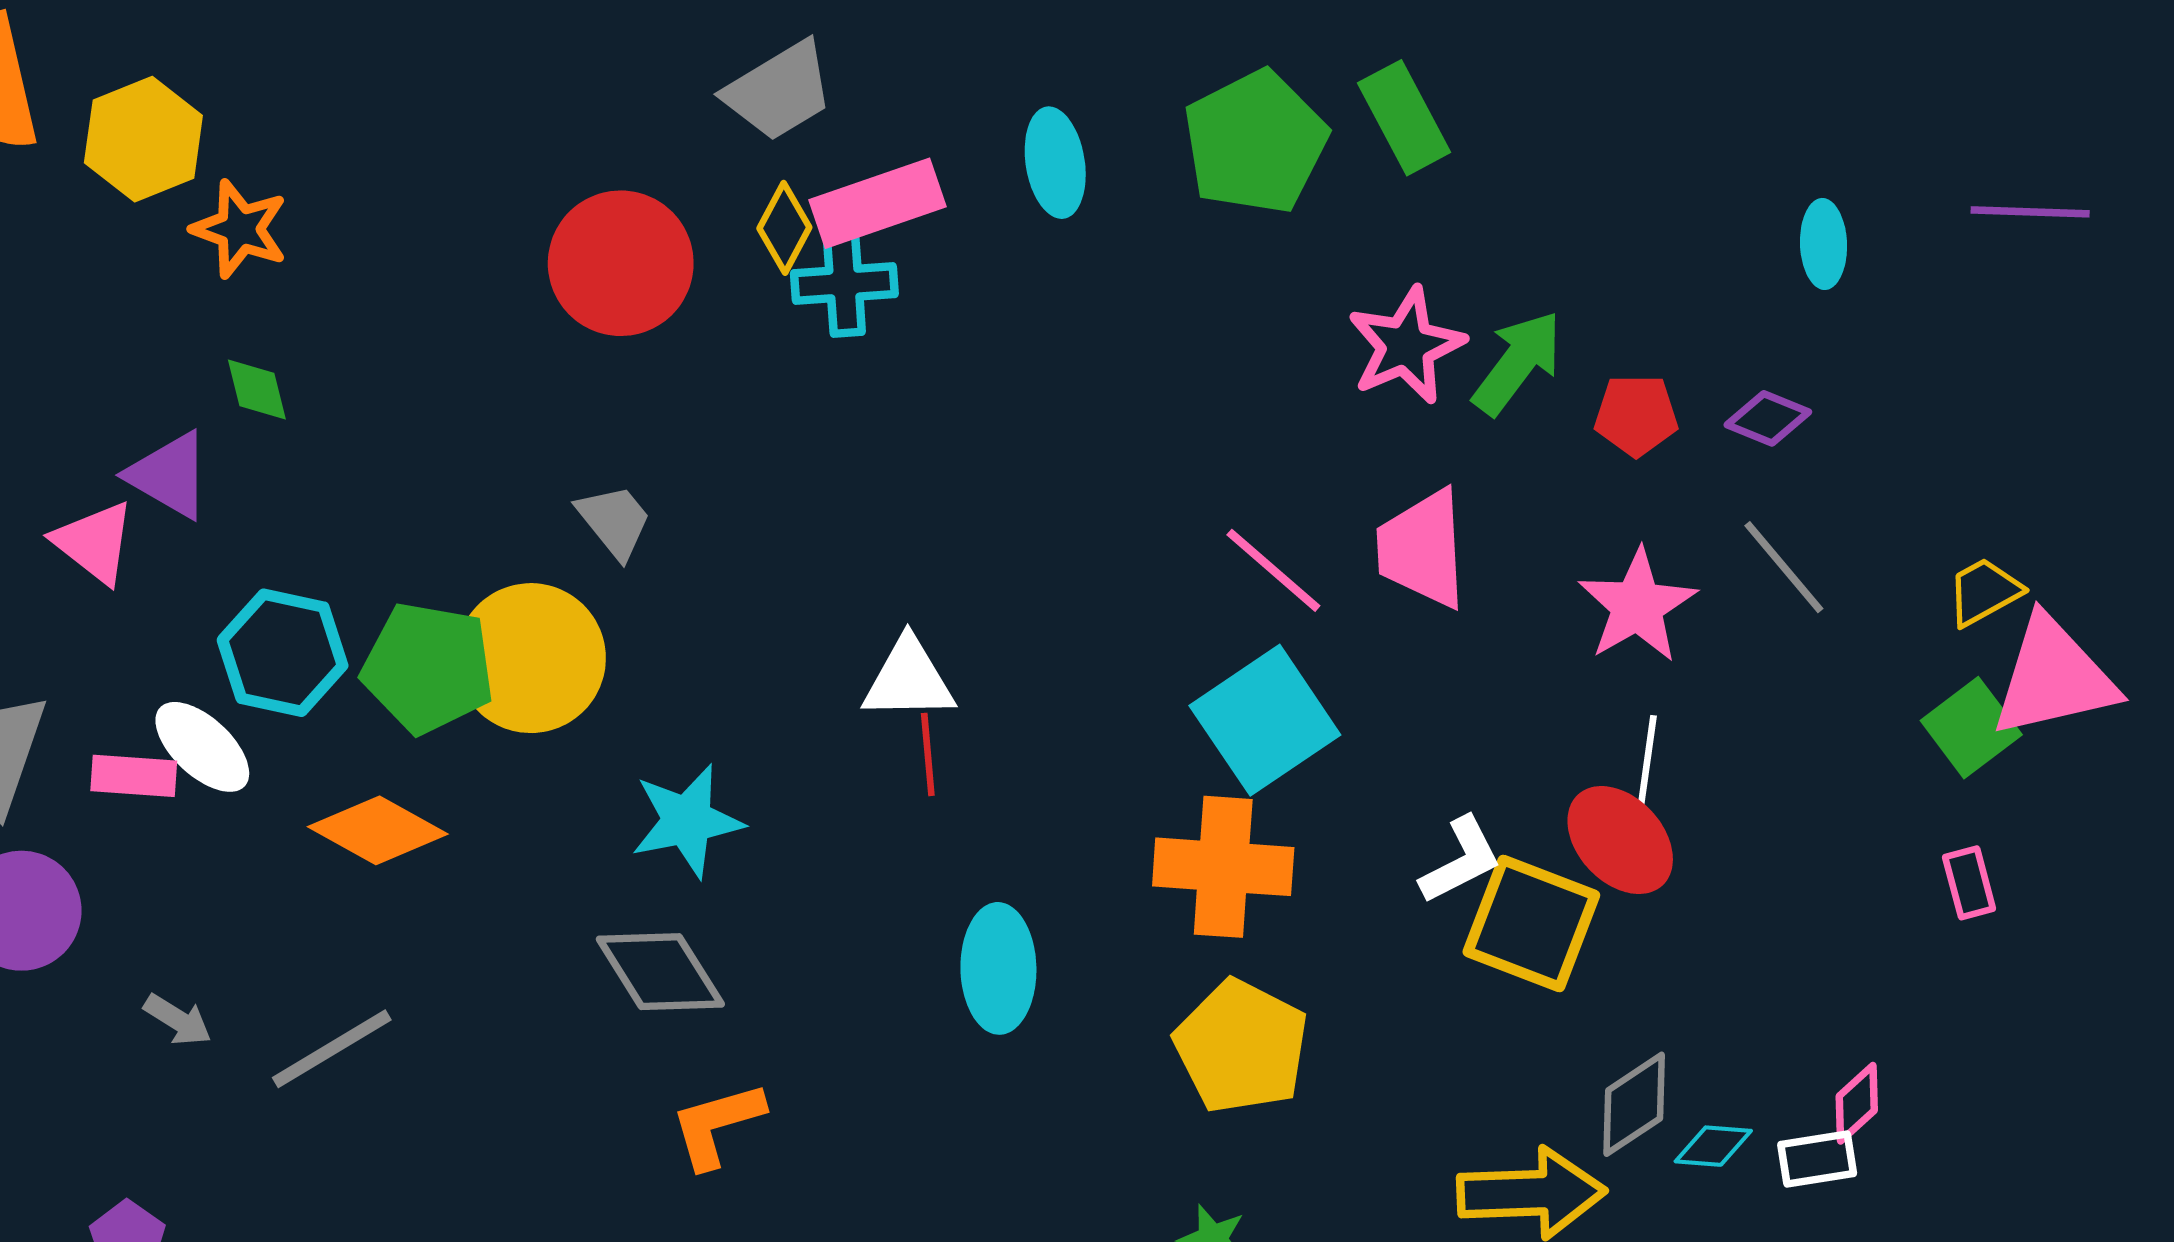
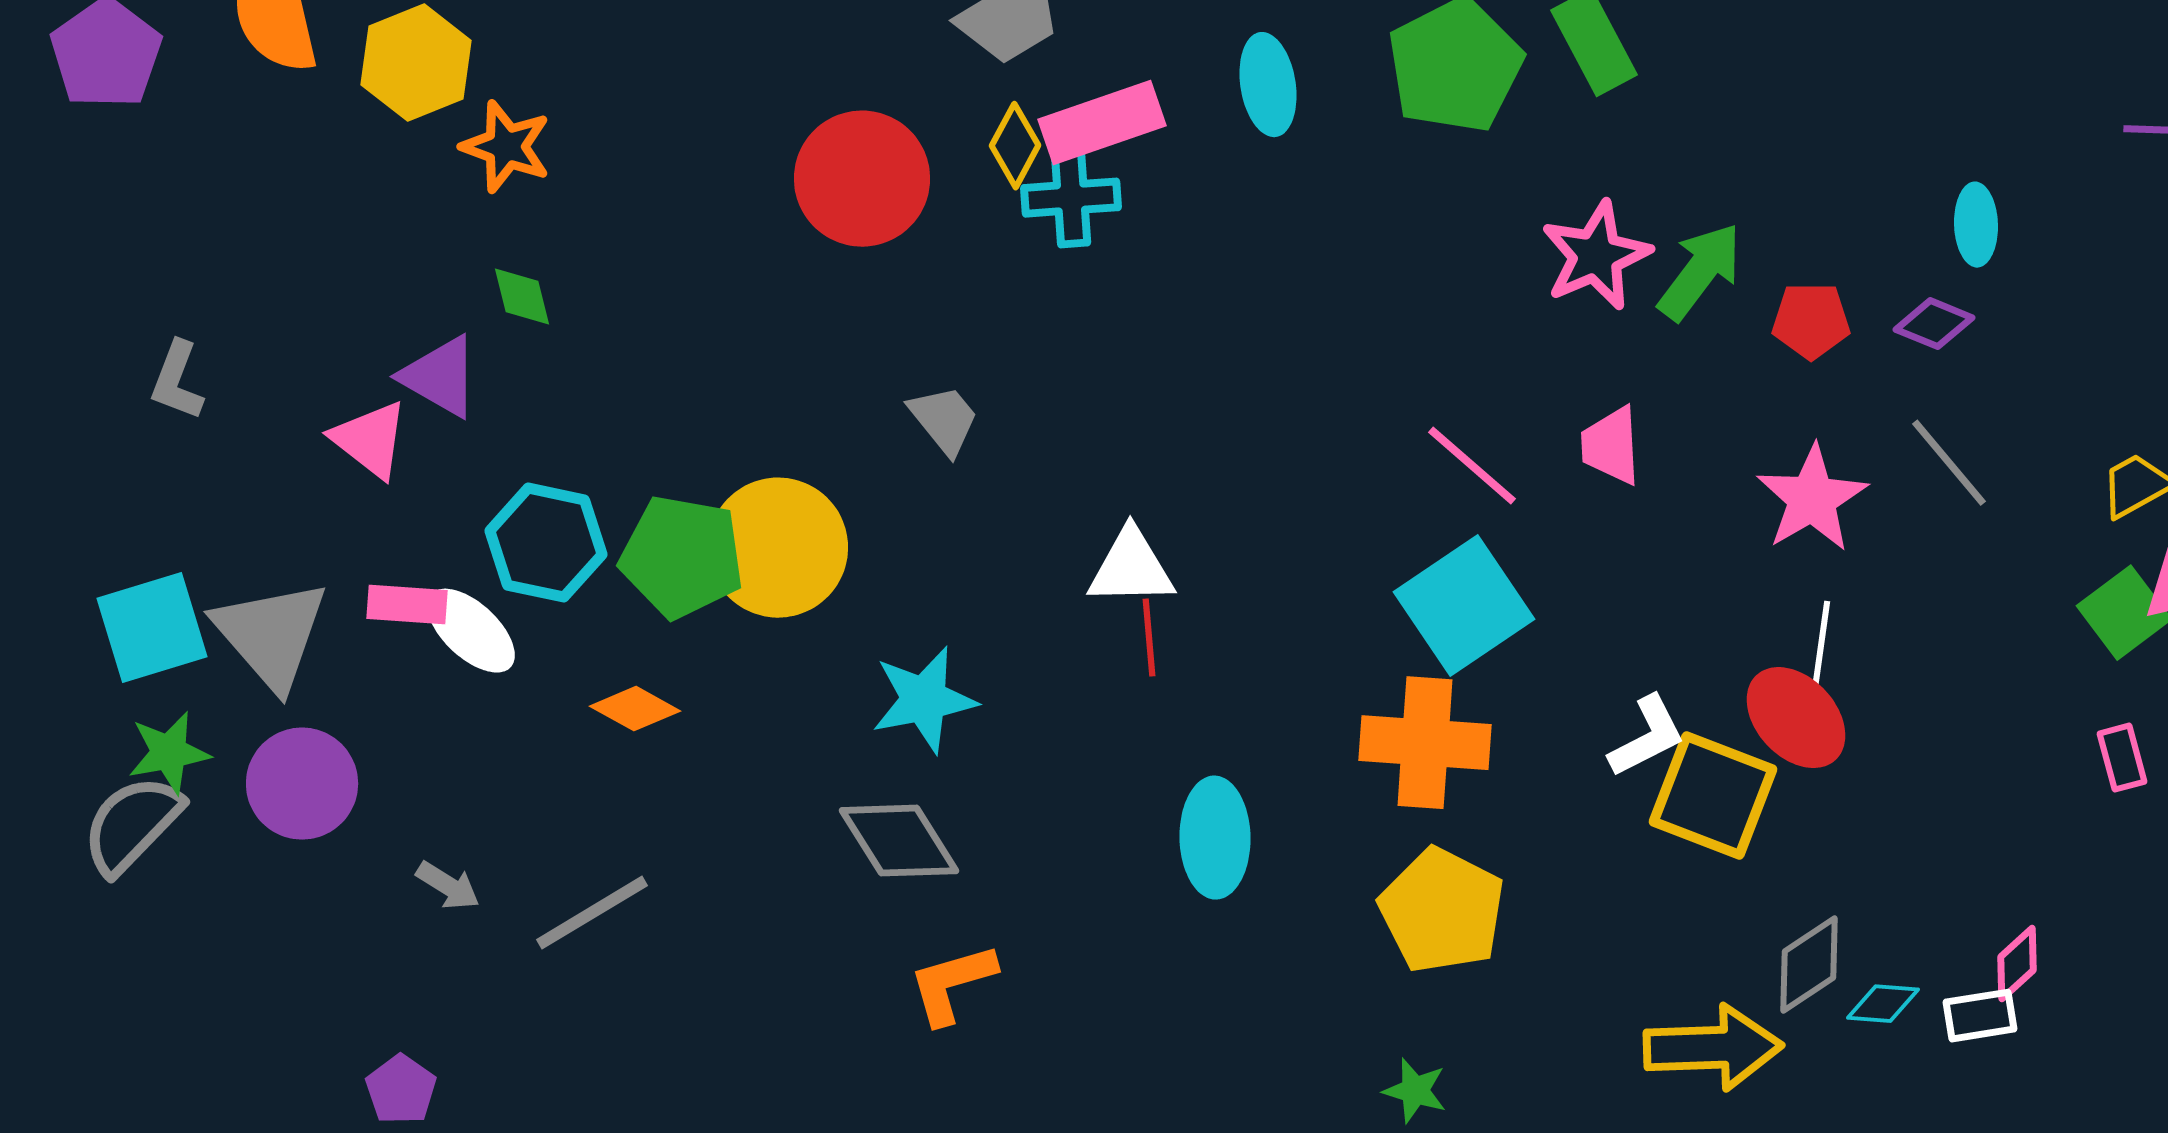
cyan ellipse: (1824, 244) -> (1976, 225), moved
gray trapezoid: (614, 521) -> (944, 420), moved
pink trapezoid: (1422, 549) -> (1611, 446), size x0.7
pink rectangle: (134, 776) -> (407, 605), moved
orange diamond: (378, 830) -> (635, 709), size x0.7

